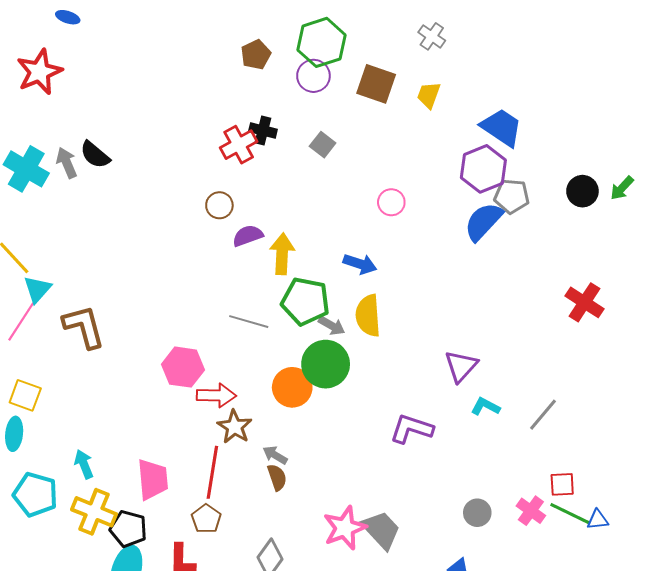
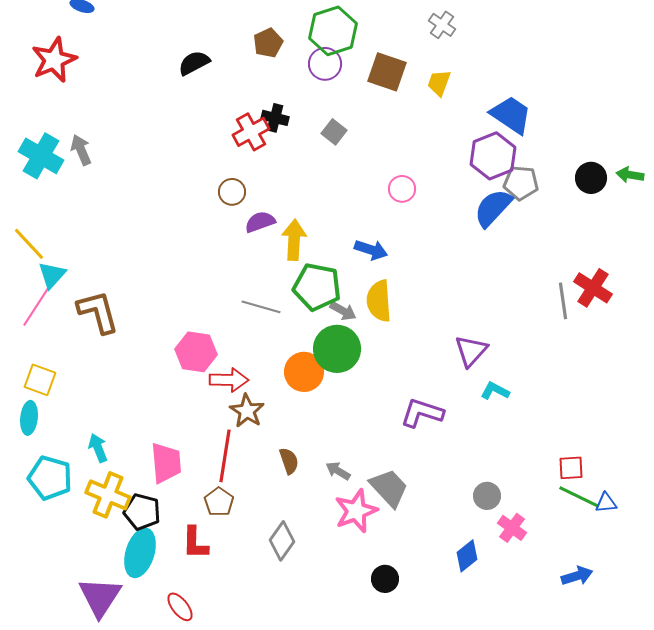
black semicircle: (95, 155) -> (194, 63), moved, turned 112
green arrow: (622, 188) -> (630, 175), turned 56
gray line: (543, 415) -> (563, 301), moved, turned -48
gray arrow: (275, 455) -> (338, 471), moved
pink cross: (531, 511) -> (512, 528), moved
gray trapezoid: (381, 530) -> (389, 488), moved

